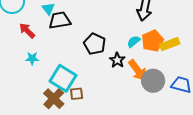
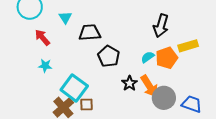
black trapezoid: (60, 20) -> (90, 33), moved
yellow rectangle: (170, 44) -> (188, 46), moved
black star: (117, 60) -> (129, 83), moved

